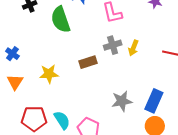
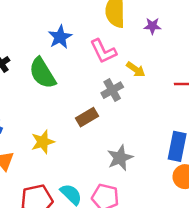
yellow arrow: (133, 48) -> (136, 69), moved, turned -63
gray star: (122, 101) -> (120, 158), moved

